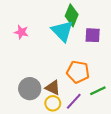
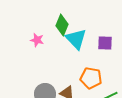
green diamond: (72, 15) -> (62, 25), moved

